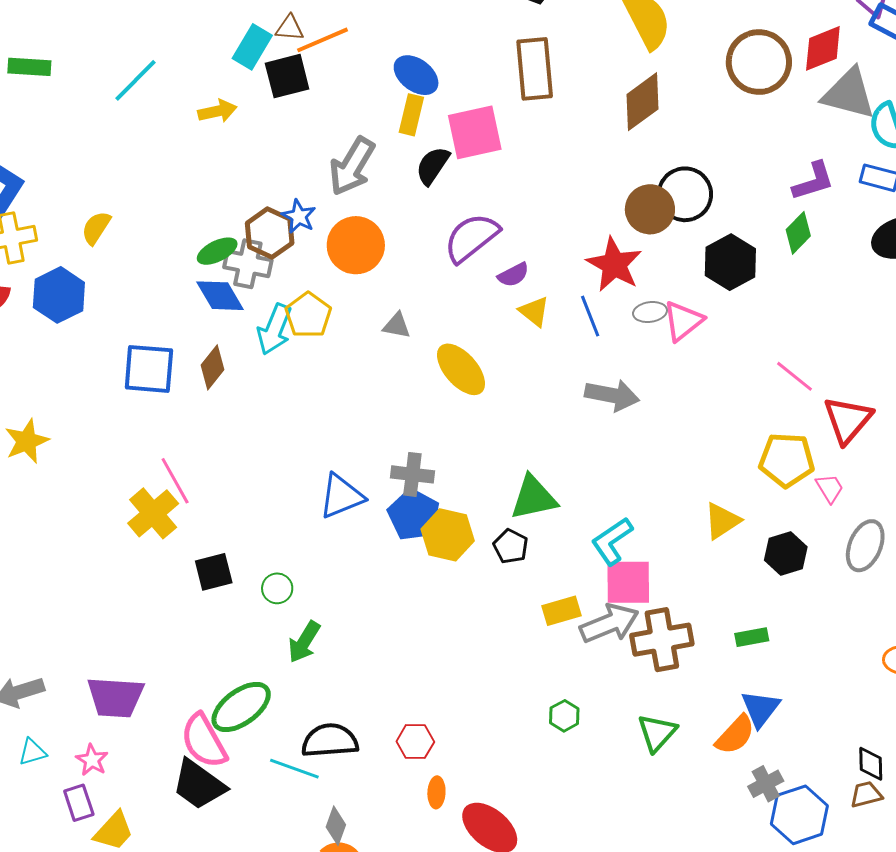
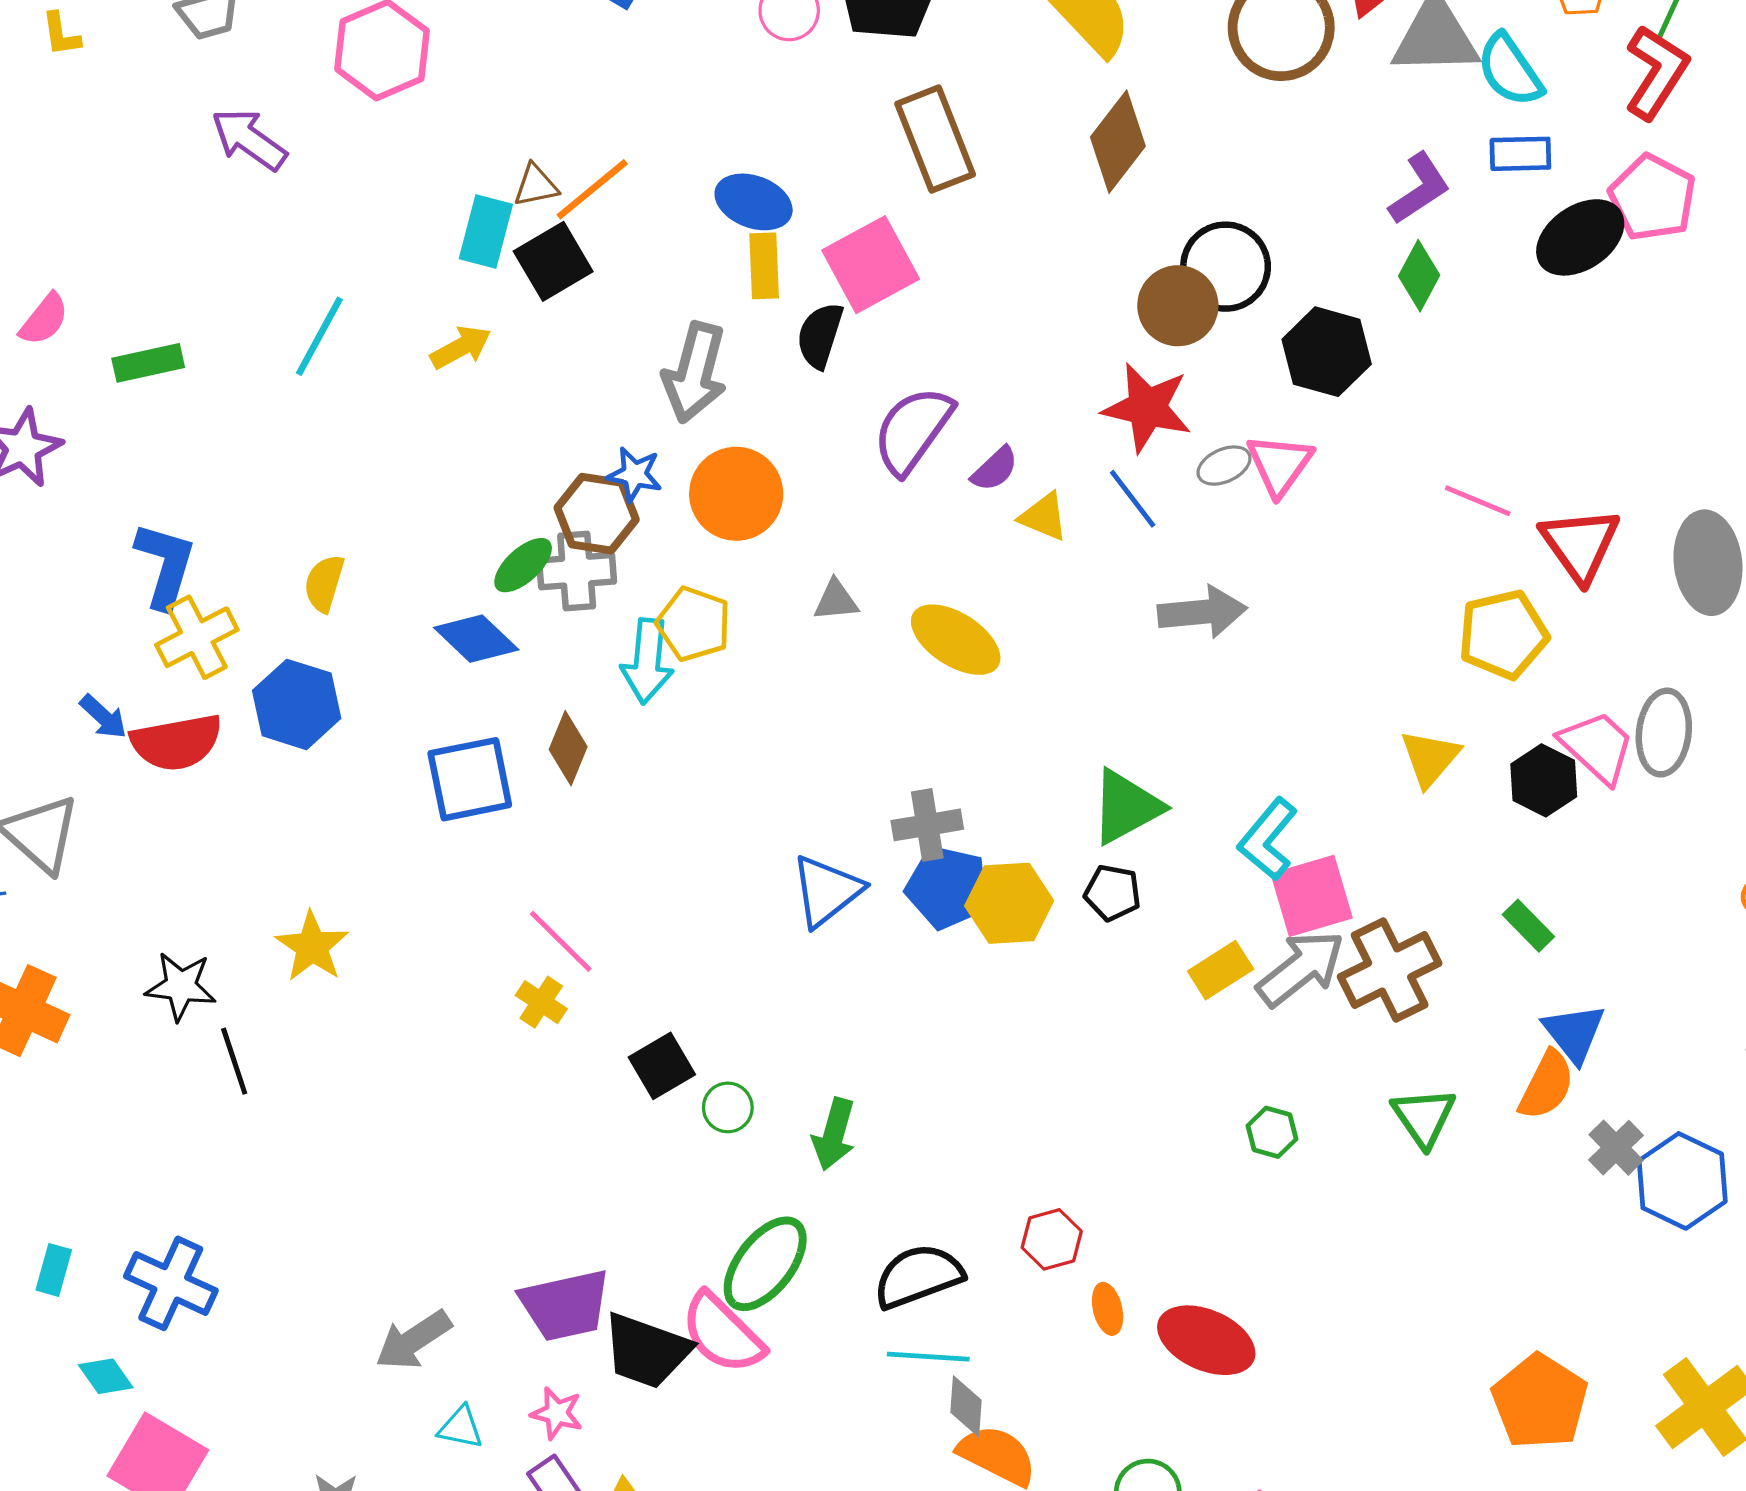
blue diamond: (220, 296) -> (476, 639), moved
pink trapezoid: (830, 488) -> (1597, 747), moved, size x1.6
yellow cross: (153, 513) -> (541, 1002), size x0.6
green circle: (277, 588) -> (728, 1107), moved
green rectangle: (752, 637) -> (1528, 926), turned 72
cyan triangle: (32, 752) -> (461, 1427), turned 44
cyan line: (294, 769) -> (928, 1357), moved
black trapezoid: (199, 785) -> (647, 1351), moved

